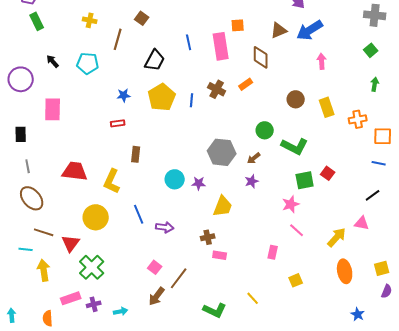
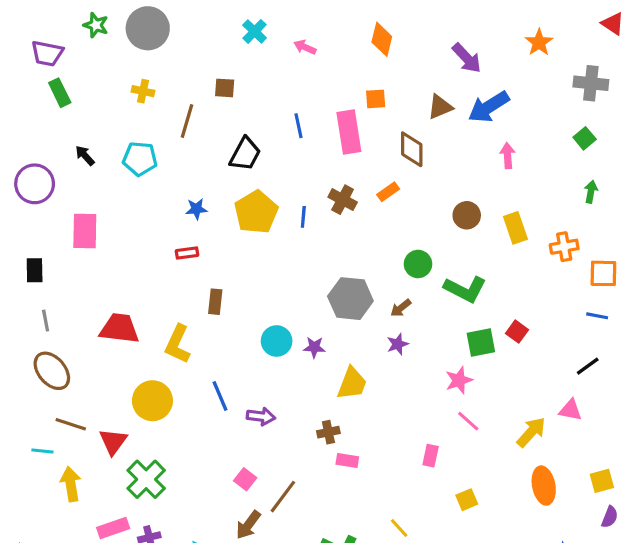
brown square: (142, 18) -> (225, 88), turned -32

